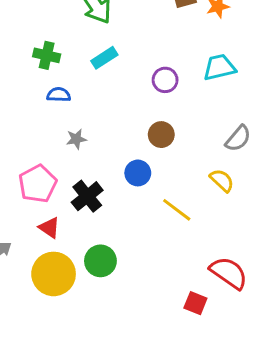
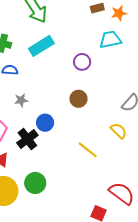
cyan rectangle: (104, 58) -> (41, 46), size x1.4
cyan trapezoid: (219, 67) -> (110, 40), moved
blue circle: (138, 173) -> (45, 123), moved

